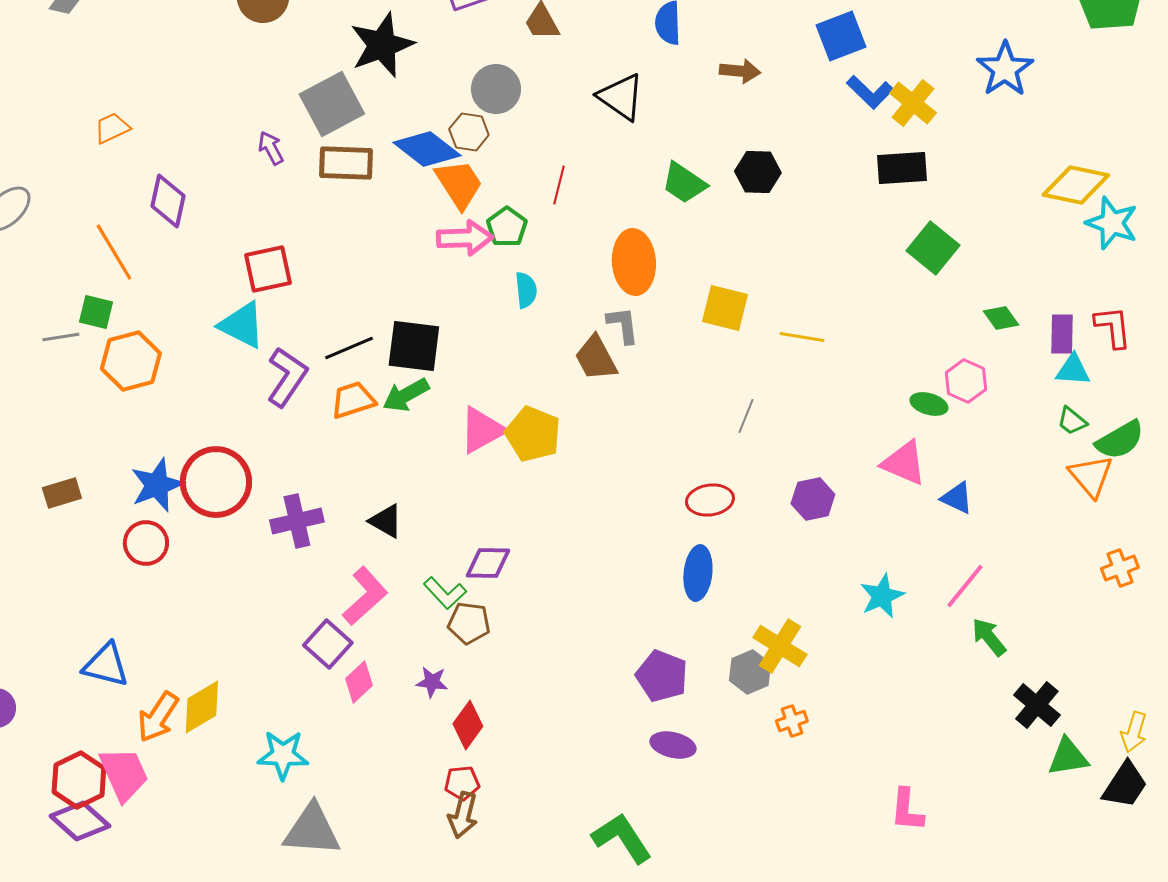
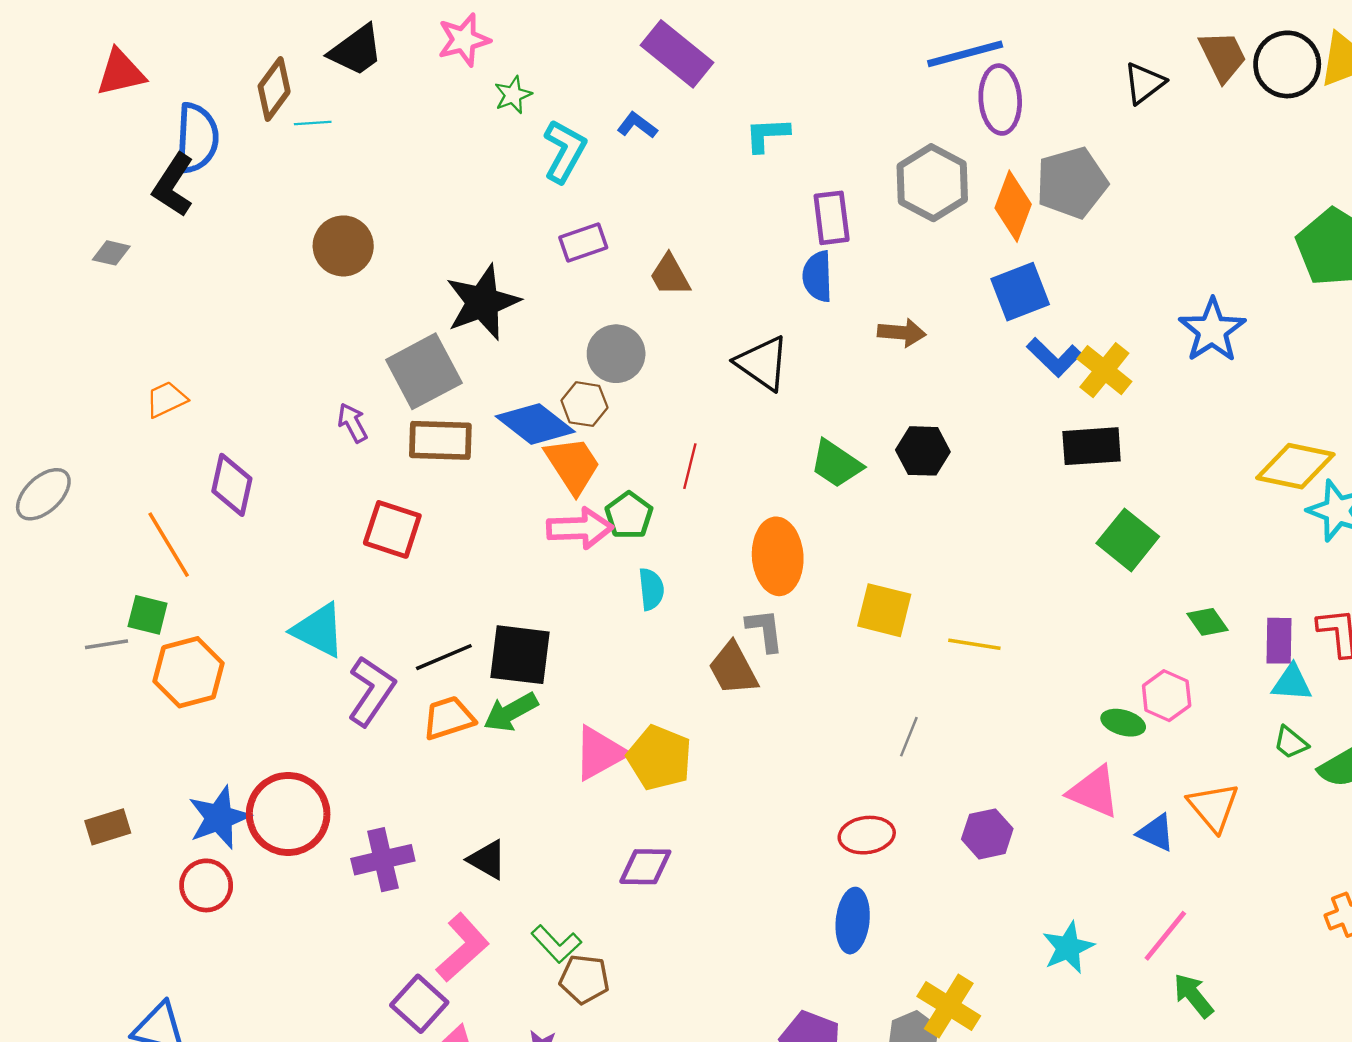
red square: (268, 269) -> (392, 529), moved, turned 30
orange triangle: (1091, 476) -> (1213, 807), moved
purple diamond: (488, 563) -> (645, 867), moved

